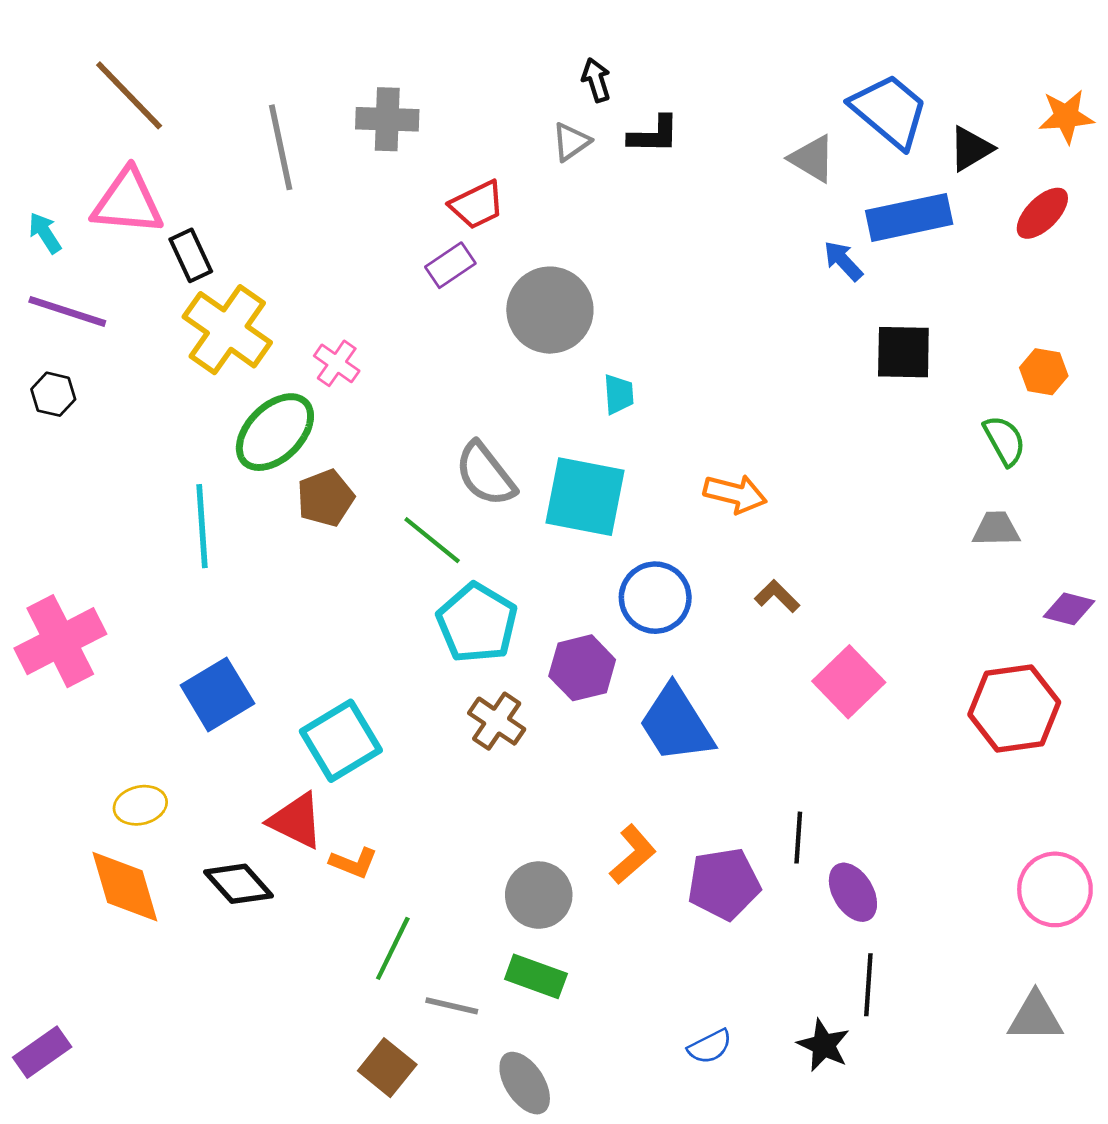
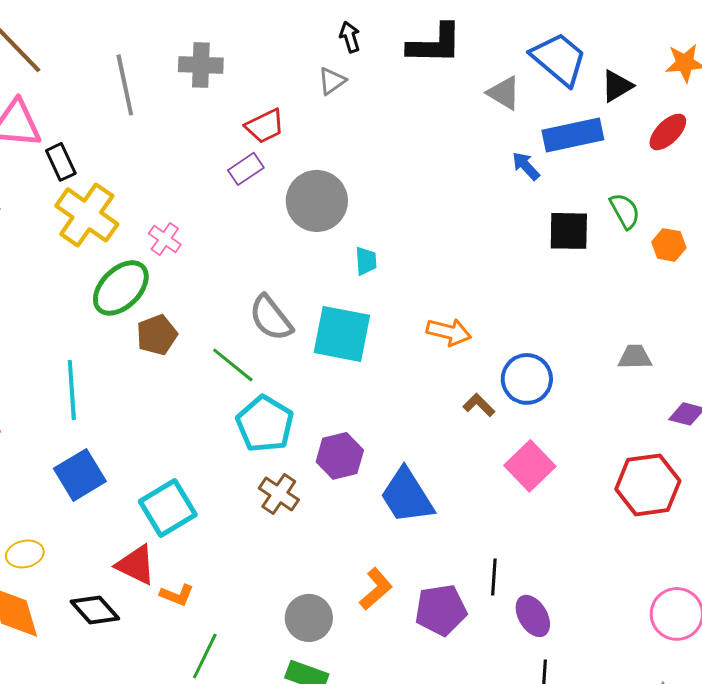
black L-shape: (654, 135) -> (435, 44), moved, size x1.5
green semicircle: (1004, 441) -> (625, 211), moved
cyan line: (202, 526) -> (72, 390), moved
blue circle: (655, 598) -> (527, 379), moved

